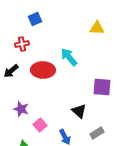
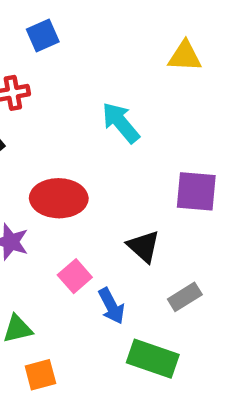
red ellipse: (43, 70) -> (59, 198), moved
pink square: (40, 125) -> (75, 276), moved

